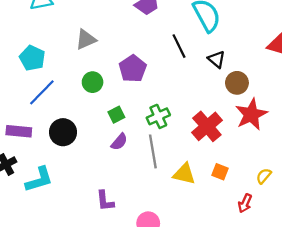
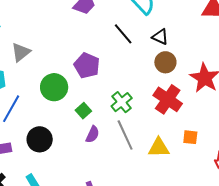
gray triangle: (86, 39) -> (21, 52), moved
green circle: (93, 82) -> (54, 87), size x1.4
brown circle: (237, 83) -> (165, 62), moved

